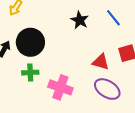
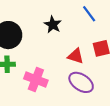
black star: (80, 20) -> (53, 25), moved

